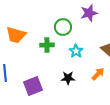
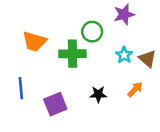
green cross: (47, 45) -> (72, 54), size x1.5
cyan star: (76, 51) -> (124, 55), moved

